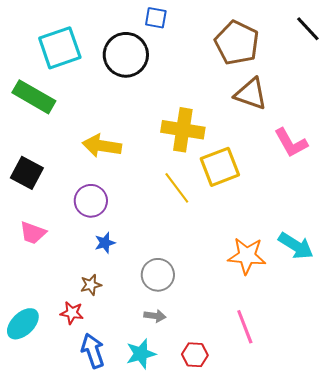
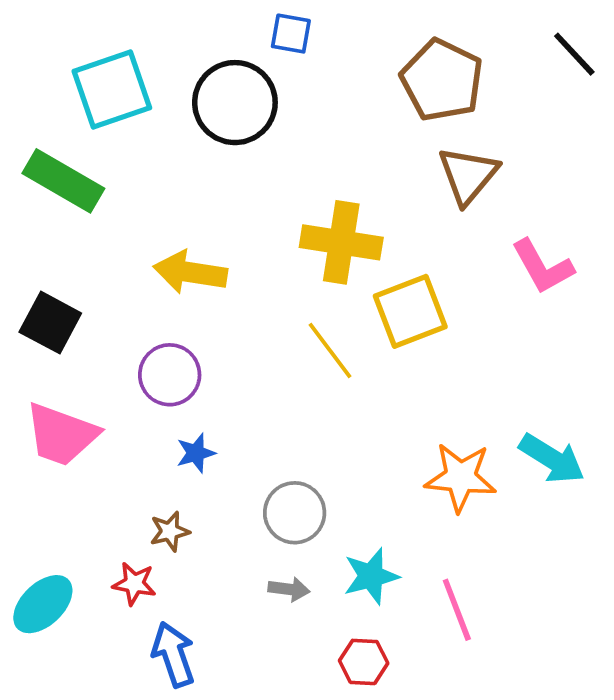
brown triangle: (251, 94) -> (468, 175), turned 51
pink trapezoid: (33, 233) -> (62, 434), size x1.5
cyan star: (141, 354) -> (371, 576), moved

